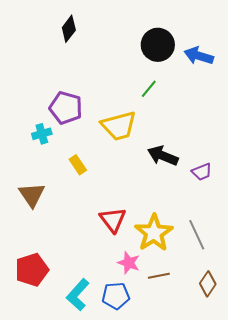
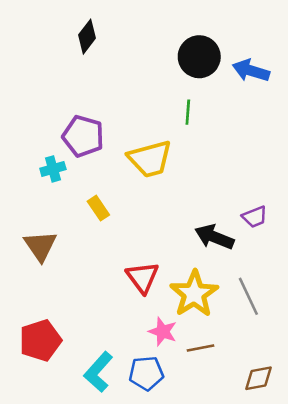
green line: (149, 89) -> (188, 112), turned -36
black arrow: (163, 156) -> (214, 237), moved
brown diamond: (208, 284) -> (258, 378), moved, turned 45

